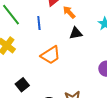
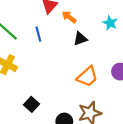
orange trapezoid: (51, 55) -> (87, 77), moved

